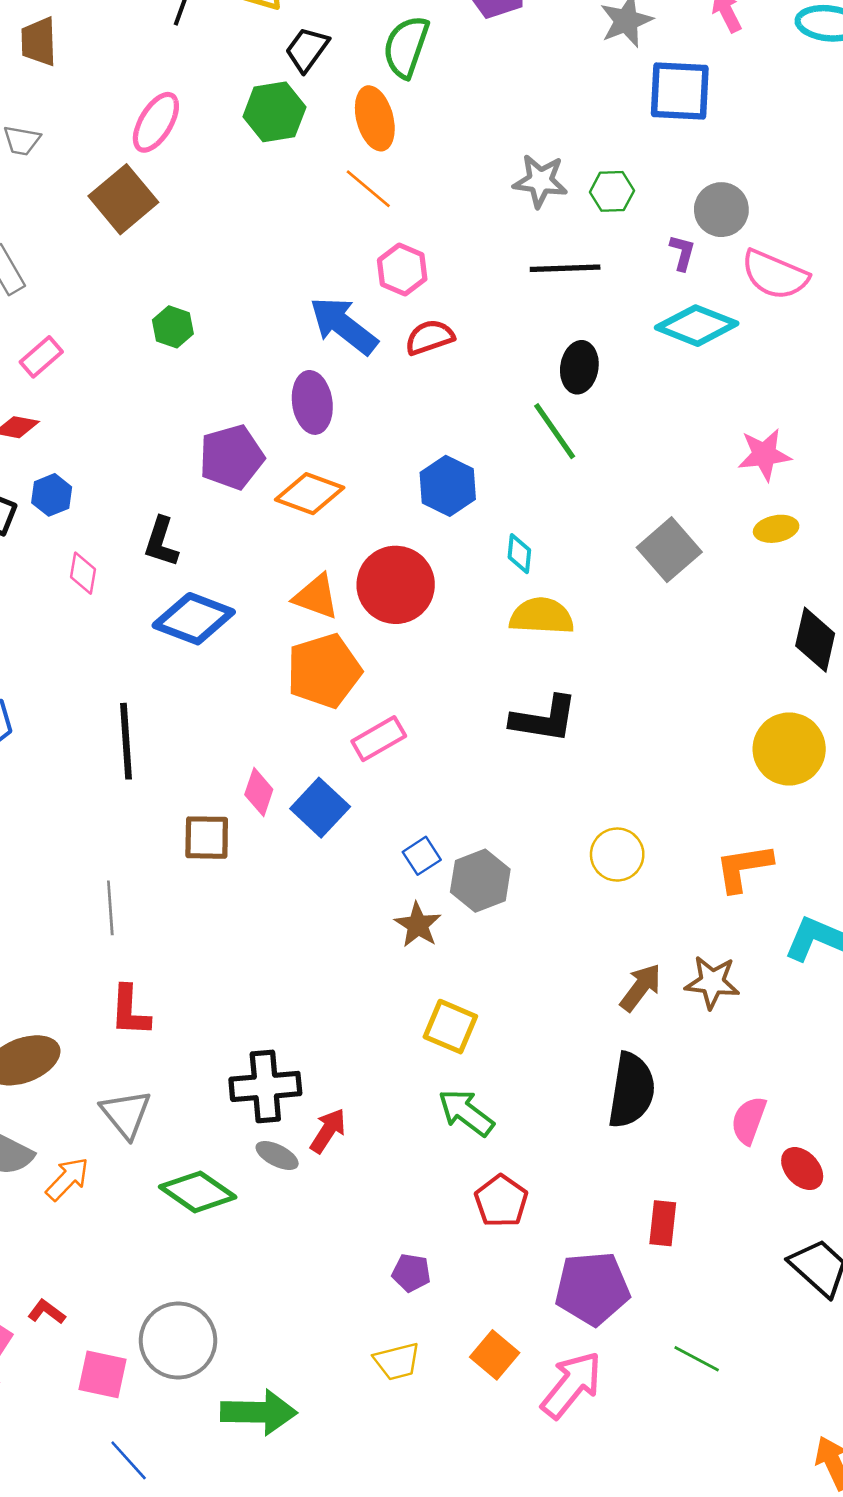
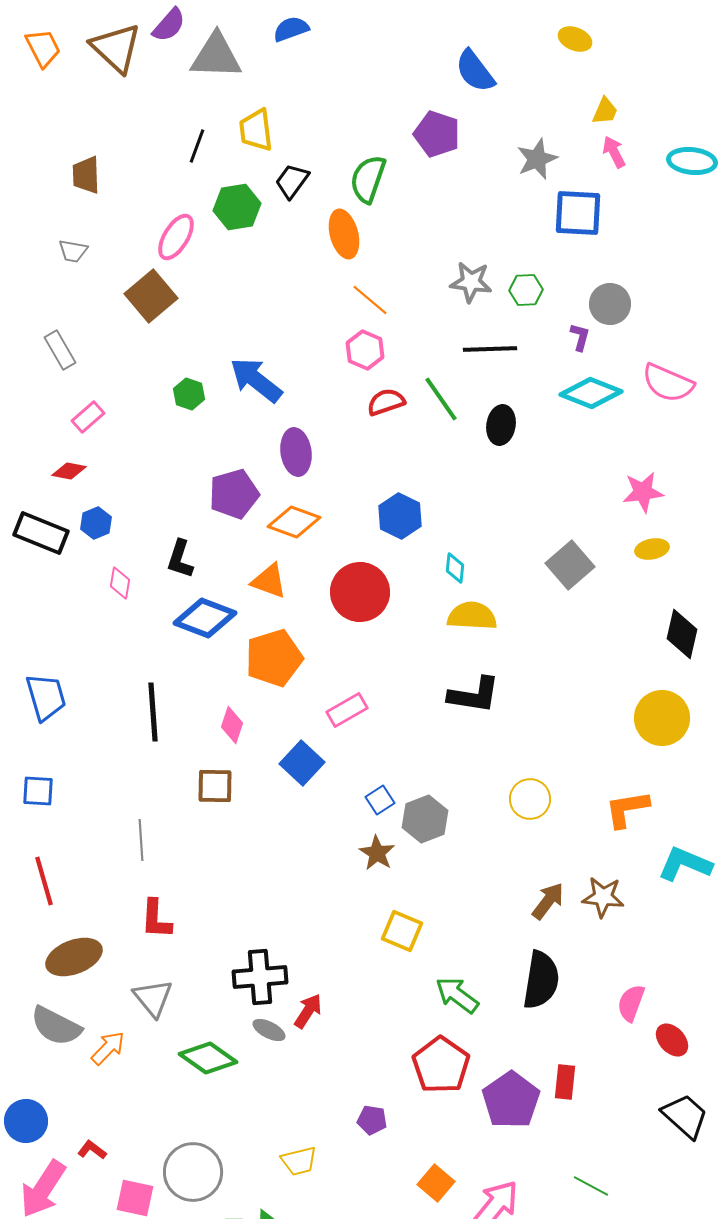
green hexagon: (274, 112) -> (237, 207), moved
orange line: (368, 189) -> (370, 300), moved
pink semicircle: (775, 275) -> (668, 383), moved
blue arrow: (344, 326) -> (256, 380), moved
green line: (555, 431) -> (441, 399), moved
orange triangle: (316, 597) -> (269, 581), moved
orange pentagon: (324, 671) -> (274, 658), moved
pink diamond: (259, 792) -> (232, 725), moved
green arrow: (466, 1113) -> (457, 995), moved
red pentagon: (501, 1201) -> (441, 1065), size x1.4
purple pentagon: (592, 1288) -> (511, 1100), moved, turned -30
yellow trapezoid: (397, 1361) -> (299, 1161), moved

